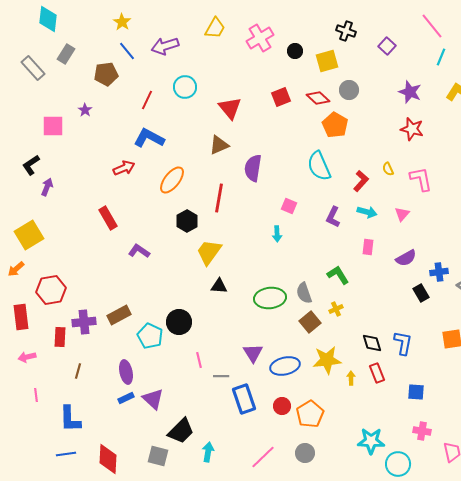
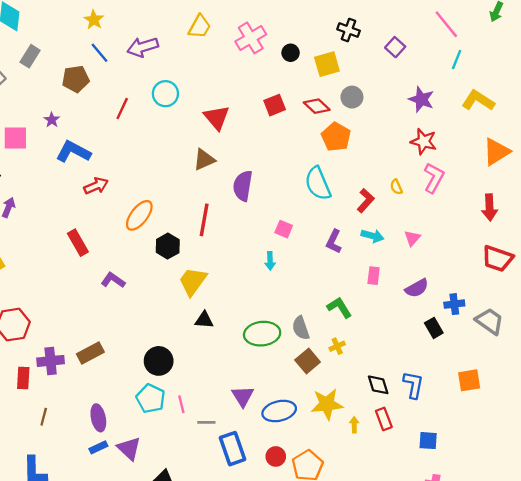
blue L-shape: (149, 138) -> (73, 152), moved
pink L-shape: (421, 179) -> (434, 178), moved, turned 40
orange ellipse: (172, 180) -> (139, 215), moved
cyan pentagon: (150, 336) -> (151, 398), moved

